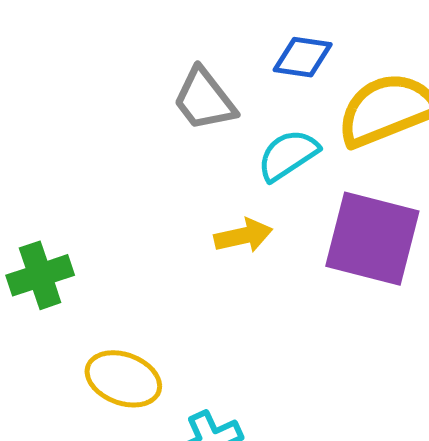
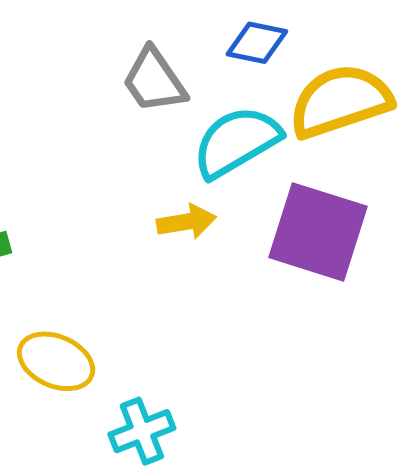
cyan semicircle: (288, 155) -> (236, 142), size x1.4

